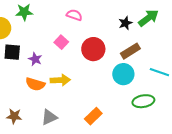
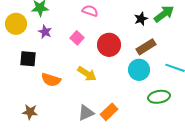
black square: (12, 52) -> (28, 59), moved
purple star: (35, 59) -> (45, 32), moved
yellow arrow: (60, 80) -> (87, 74), moved, turned 36
gray triangle: (49, 117) -> (86, 113), moved

